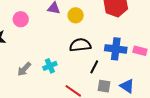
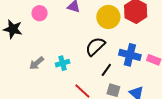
yellow circle: (76, 15) -> (108, 17), moved, size x1.5
black semicircle: (80, 45) -> (95, 46), turned -45

